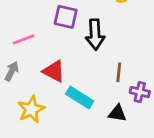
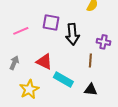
pink line: (24, 39) -> (21, 31), moved
purple cross: (140, 92) -> (103, 42), moved

